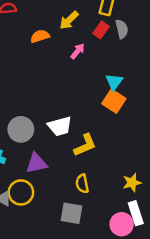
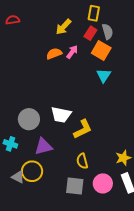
orange semicircle: (40, 36) -> (54, 54), moved
orange square: (114, 101) -> (101, 50), moved
white trapezoid: (60, 126) -> (61, 115), turned 30
pink circle: (122, 224) -> (103, 183), moved

